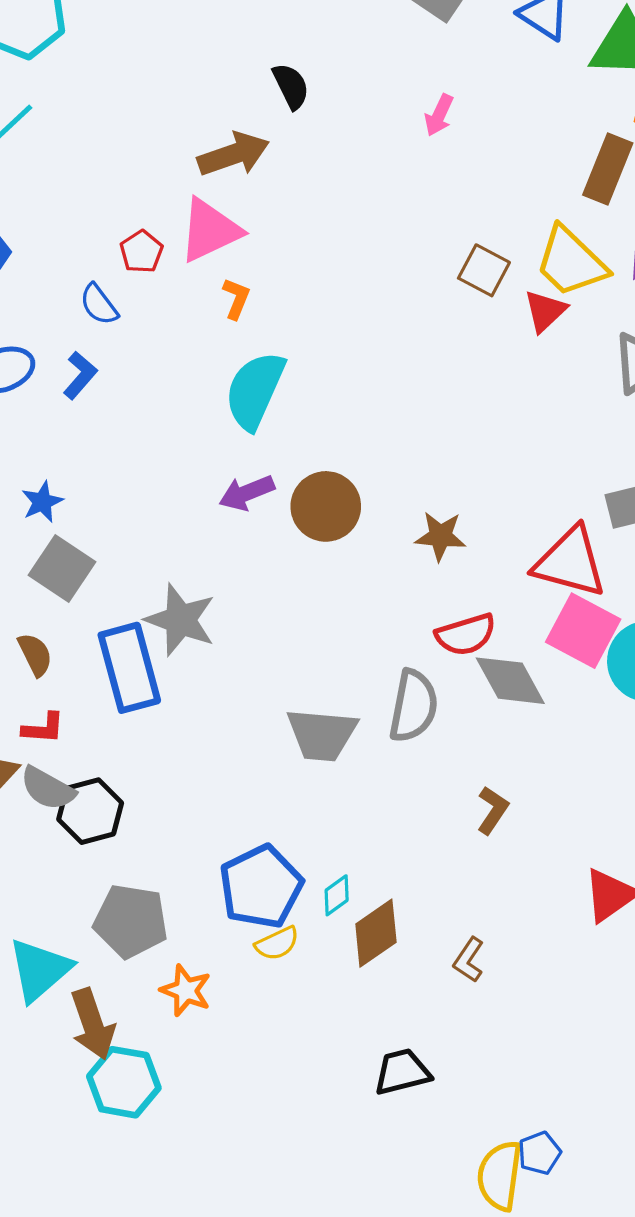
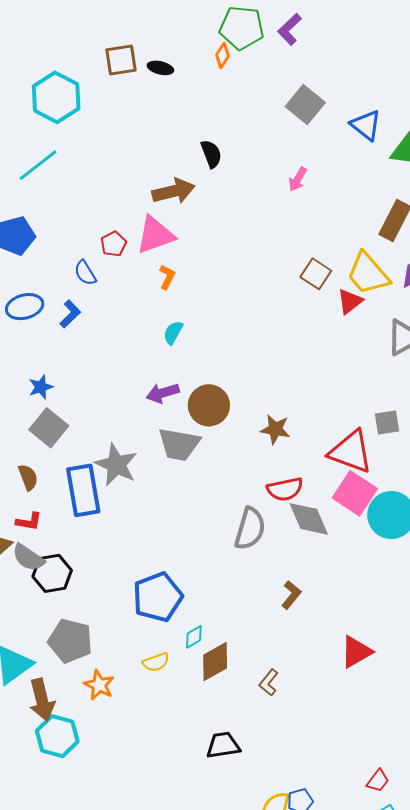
cyan semicircle: (255, 390) -> (173, 333), size x0.5
gray trapezoid: (322, 735) -> (179, 444), moved
blue pentagon: (261, 887) -> (158, 597), moved

